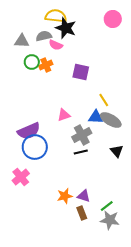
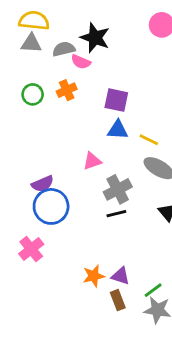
yellow semicircle: (56, 16) -> (34, 21), moved
gray triangle: (22, 41) -> (31, 43), moved
green circle: (32, 62) -> (33, 94), moved
yellow line: (104, 100) -> (149, 140), turned -32
blue triangle: (96, 117) -> (118, 130), moved
purple semicircle: (29, 131) -> (43, 184), size x0.7

